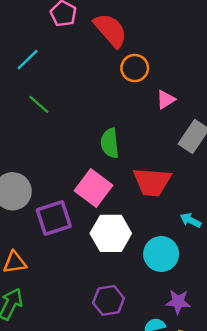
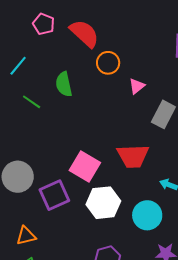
green semicircle: (110, 143) -> (64, 84), moved

